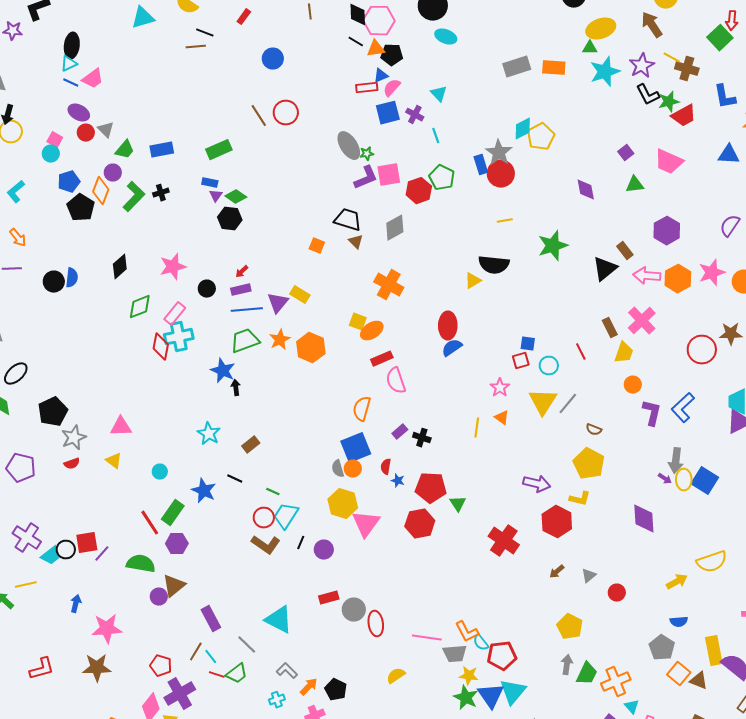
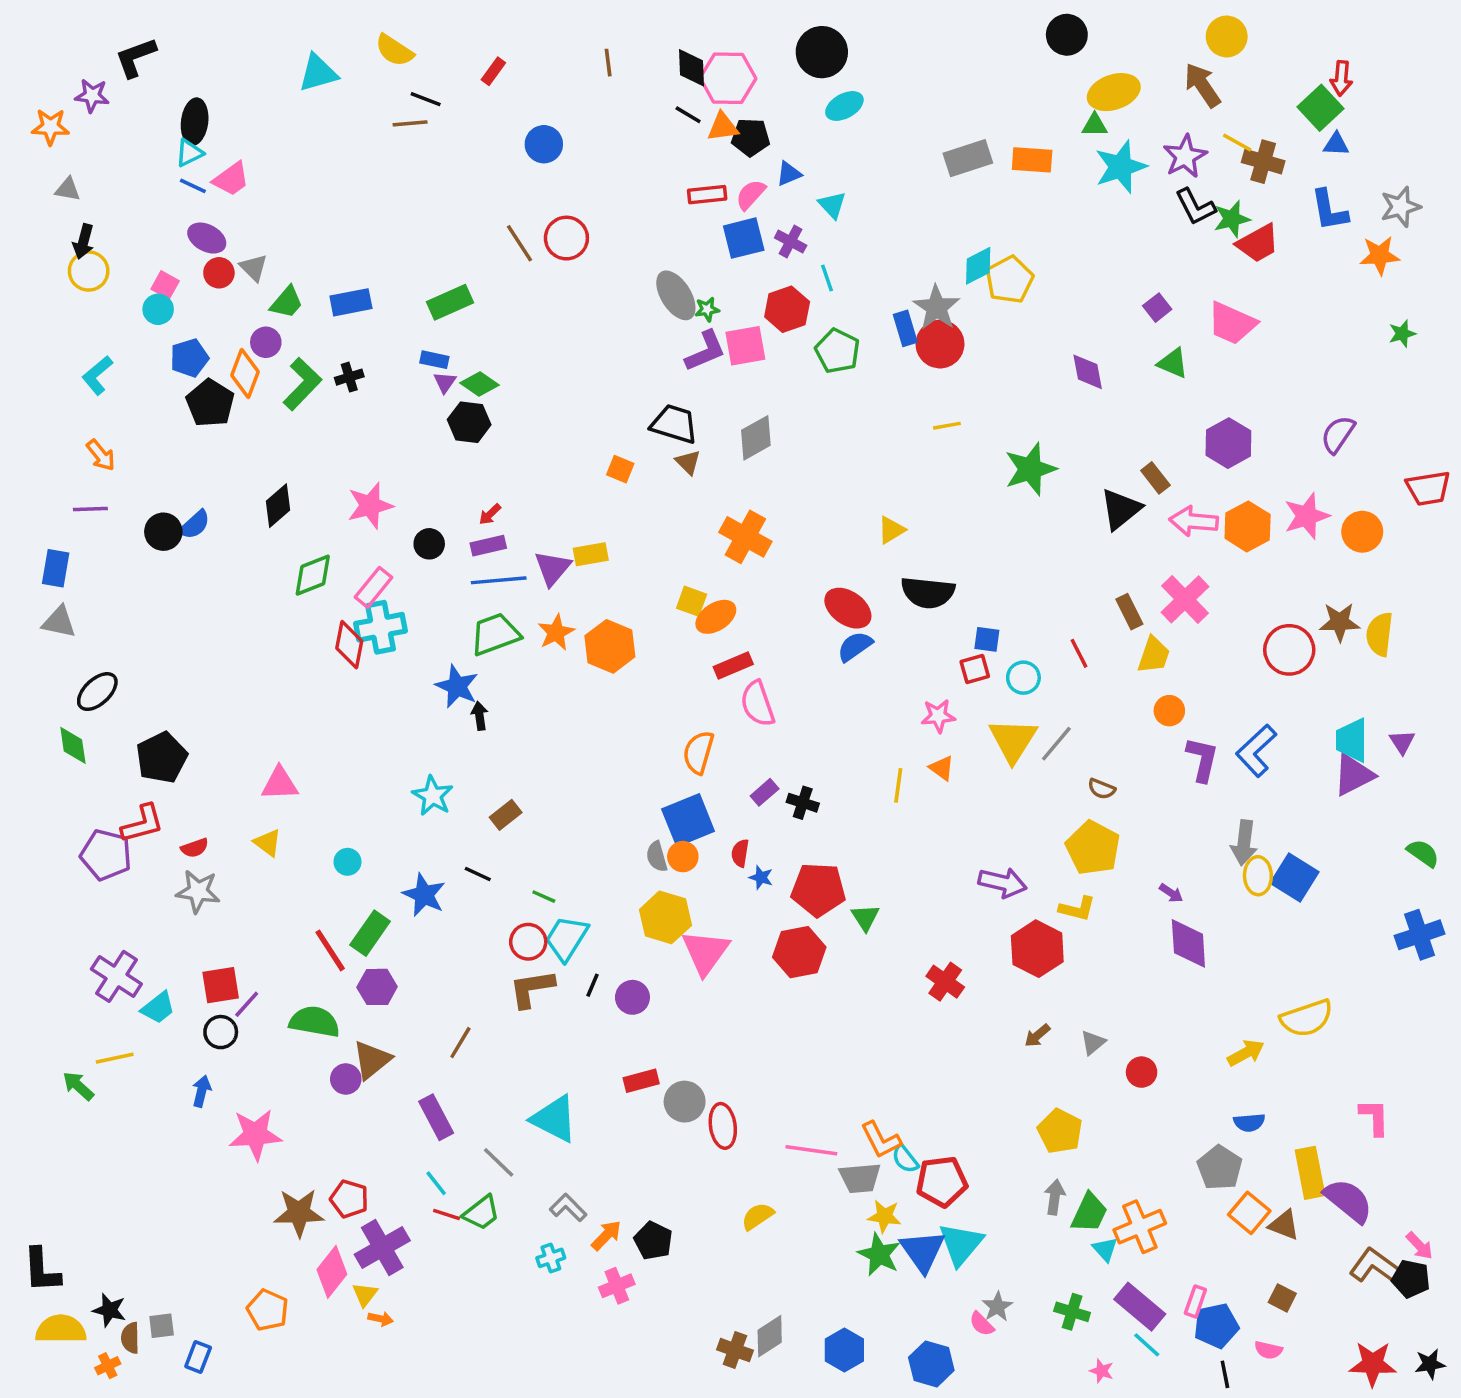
cyan ellipse: (446, 37) -> (844, 106), turned -50
blue triangle: (381, 76) -> (789, 174), moved
blue triangle: (729, 155) -> (1336, 144), moved, size x0.7
green triangle: (635, 185) -> (1173, 363), turned 30
red hexagon: (419, 191) -> (787, 309), moved
black semicircle: (494, 265) -> (928, 592), moved
blue semicircle: (72, 278) -> (195, 525), turned 42
yellow rectangle: (300, 295) -> (591, 554), turned -42
red ellipse: (448, 326) -> (848, 608), turned -56
pink star: (500, 388) -> (938, 716), turned 30
gray star: (74, 438) -> (198, 891), moved, turned 30
purple arrow: (665, 479) -> (1171, 893), moved
red cross: (504, 541) -> (945, 982), size x0.7
brown L-shape: (266, 545) -> (532, 989), turned 136
black circle: (66, 550) -> (221, 1032), moved
brown line: (196, 652) -> (460, 1043), moved
brown star: (97, 668) -> (299, 1213), moved
red L-shape: (42, 669) -> (142, 824), moved
cyan triangle: (632, 707) -> (1105, 1249), moved

